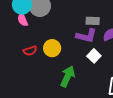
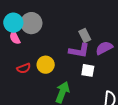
gray rectangle: (93, 21) -> (85, 35), turned 64
white square: (94, 56) -> (88, 70), turned -32

